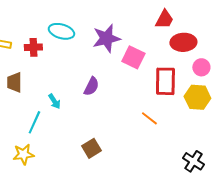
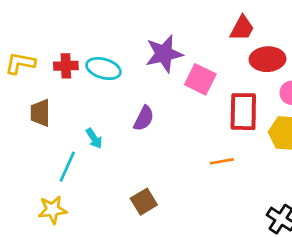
cyan ellipse: (61, 31) -> (104, 69), moved
orange line: (149, 118) -> (222, 161), turned -48

